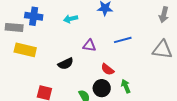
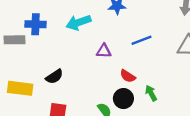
cyan arrow: (71, 19) -> (79, 22), size x1.5
yellow rectangle: (25, 50) -> (20, 88), moved
black semicircle: (66, 64) -> (54, 77), moved

